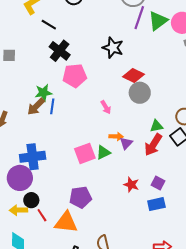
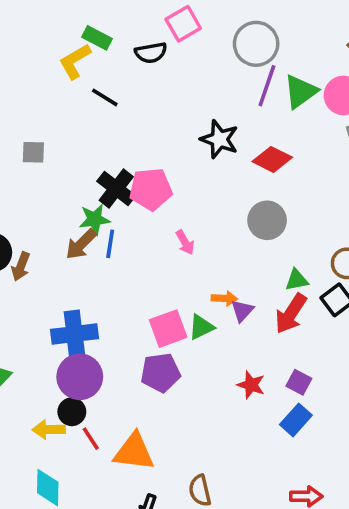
black cross: (60, 51) -> (116, 189), moved
red diamond: (134, 75) -> (272, 159), moved
pink arrow: (106, 107) -> (185, 242), moved
purple circle: (20, 178) -> (80, 377), moved
purple pentagon: (80, 197) -> (160, 373), moved
blue rectangle: (156, 204) -> (296, 420), turned -36

